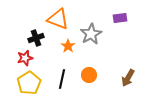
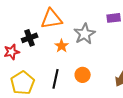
orange triangle: (58, 19) -> (52, 19), turned -30
red star: (25, 58) -> (12, 52), moved

